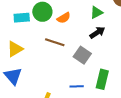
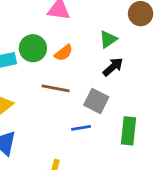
blue line: (77, 86) -> (81, 128), moved

